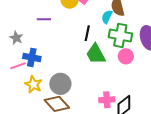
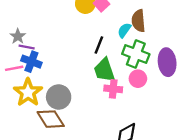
purple line: (44, 19) -> (27, 47), moved
yellow star: (33, 84) -> (28, 92), size x1.4
pink cross: (107, 100) -> (113, 89), moved

